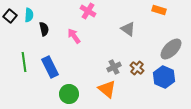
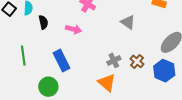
pink arrow: (74, 36) -> (74, 29), turned 140
blue rectangle: (50, 67) -> (61, 60), moved
green circle: (69, 94) -> (48, 87), moved

